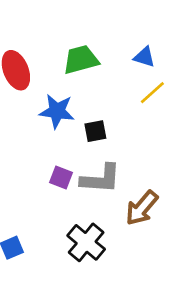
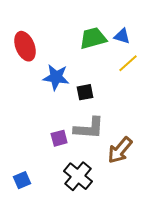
green trapezoid: (81, 60) -> (93, 38), moved
purple square: (61, 178) -> (59, 138), moved, turned -36

